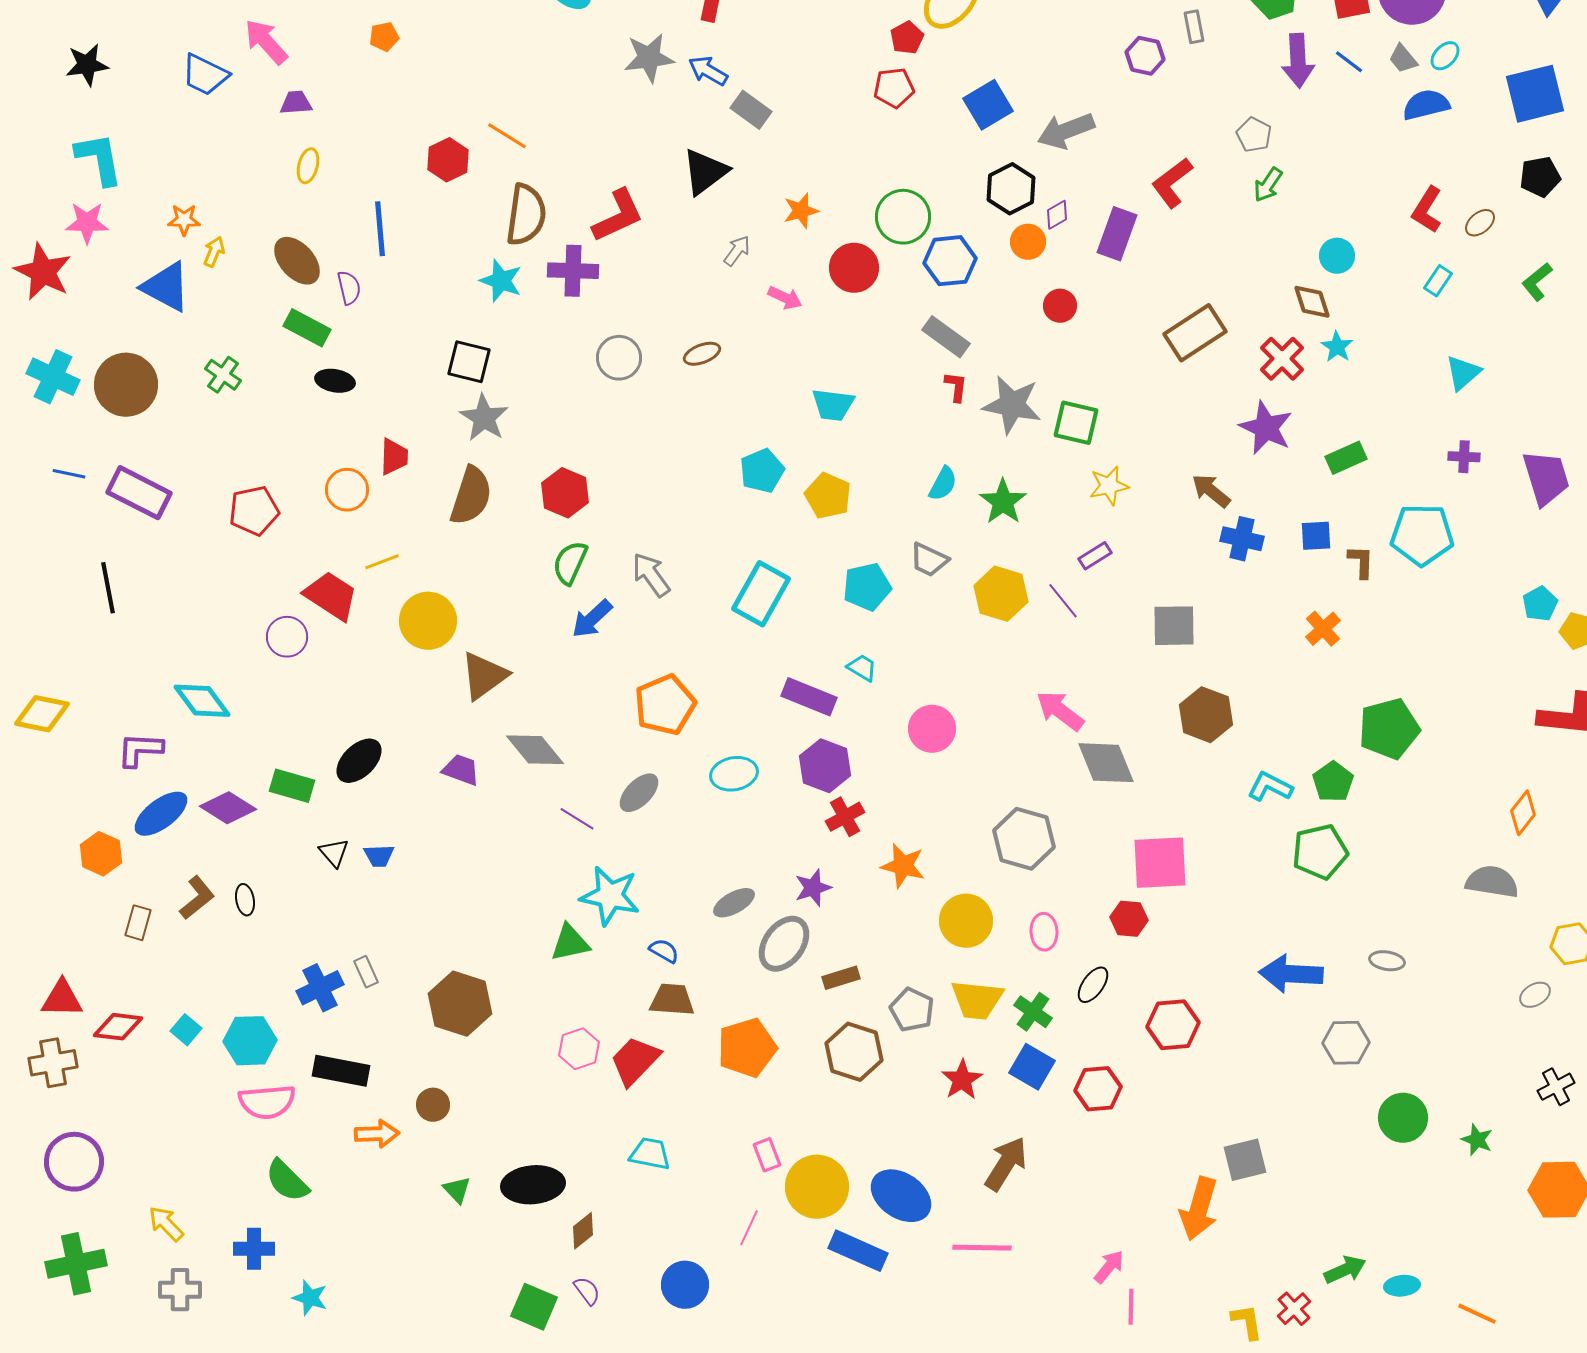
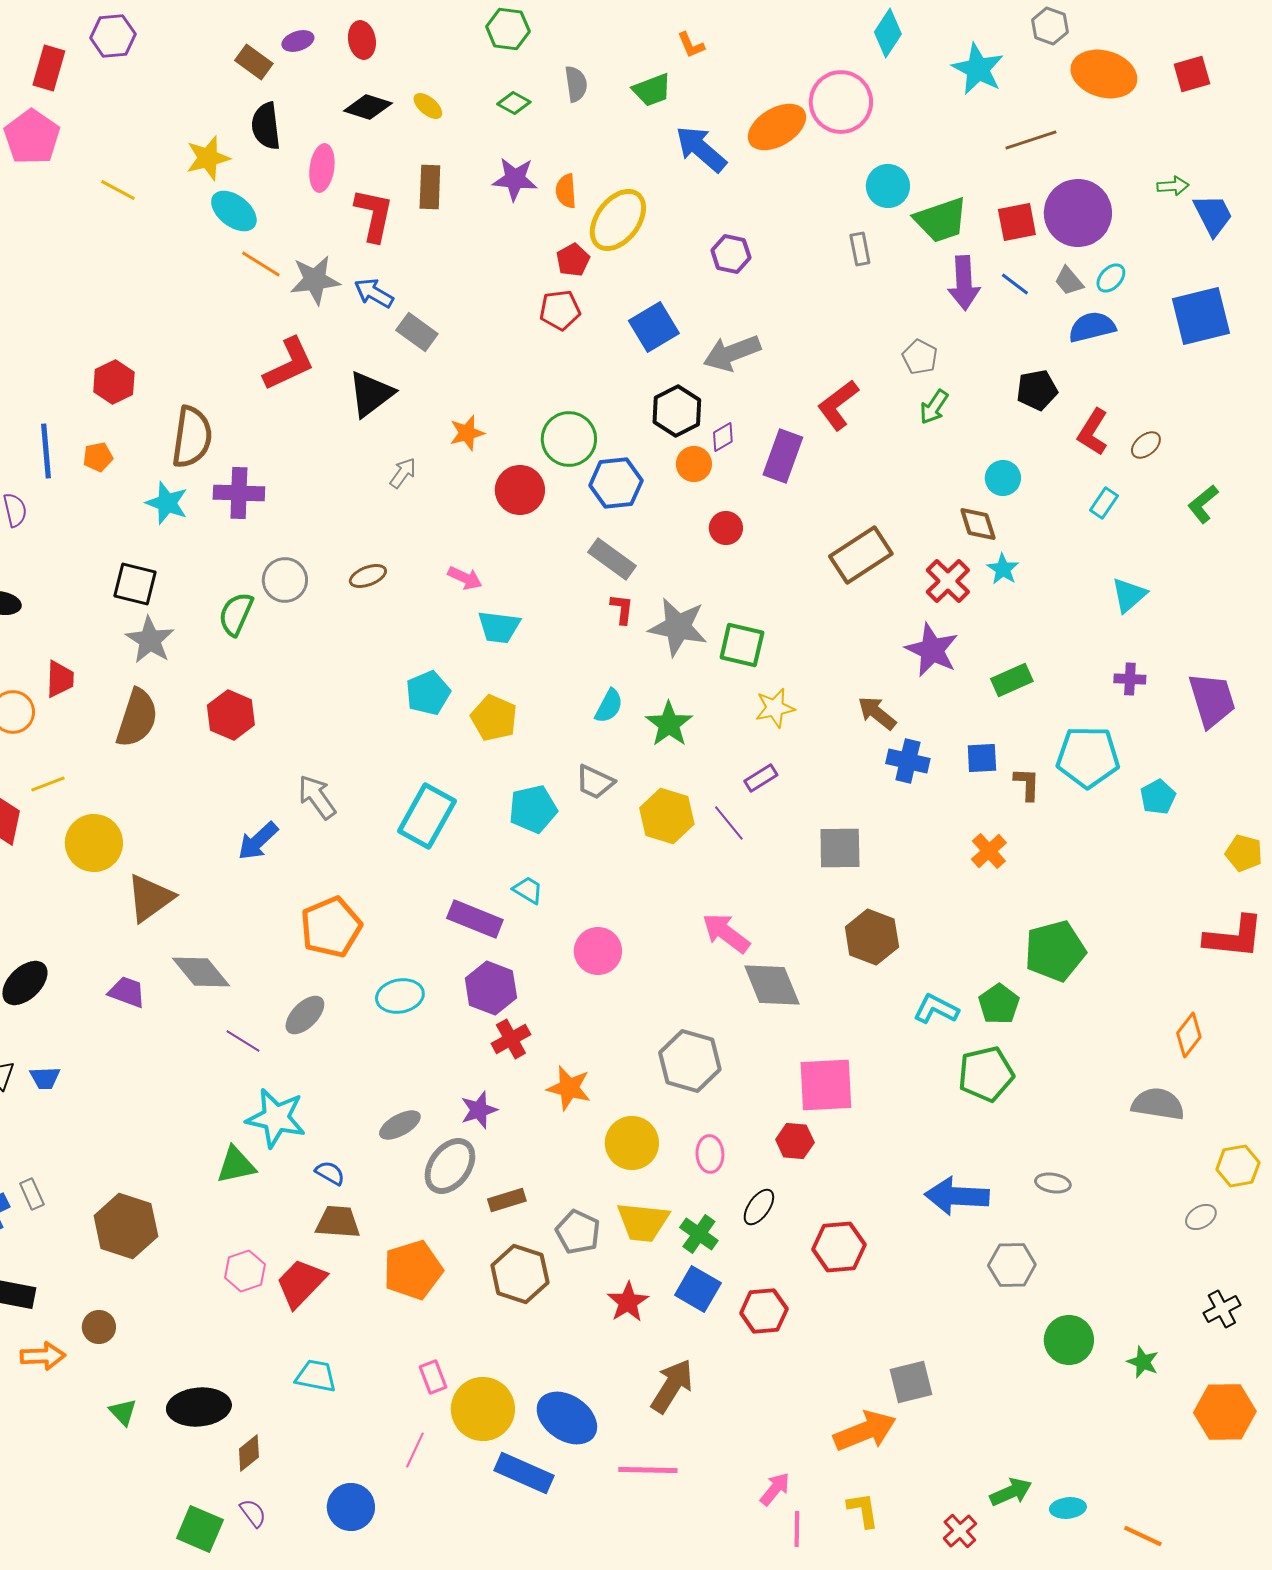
orange pentagon: (384, 37) -> (98, 457), moved
purple hexagon: (1145, 56) -> (731, 254), moved
orange line: (507, 136) -> (261, 264), moved
black pentagon: (1540, 177) -> (1037, 390), moved
red L-shape: (618, 216) -> (289, 364), moved
pink arrow: (785, 298) -> (465, 578), moved
green semicircle: (570, 563) -> (236, 614), moved
cyan pentagon: (1540, 604) -> (1158, 797), moved
orange arrow: (1199, 1209) -> (865, 1431), turned -128
yellow L-shape: (1247, 1322) -> (863, 1510), moved

